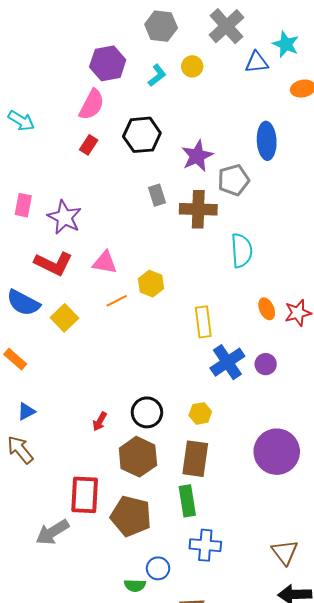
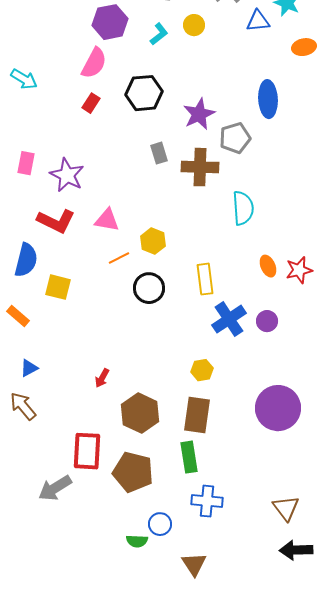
blue semicircle: (23, 303) -> (26, 260), turned -104
yellow square: (64, 318) -> (58, 287), moved, turned -32
black circle: (147, 412) -> (149, 288), moved

